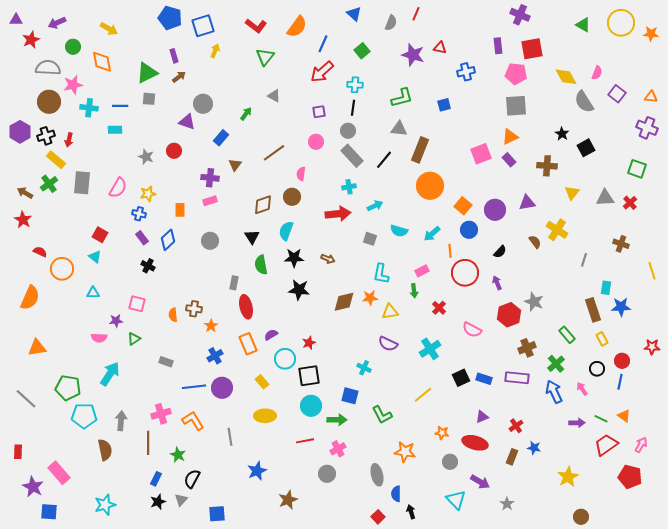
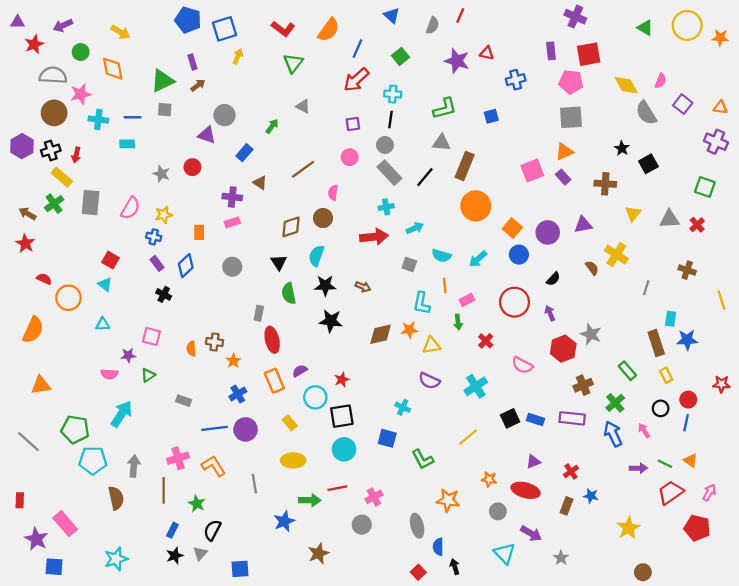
brown triangle: (235, 165) -> (260, 183), turned -32
orange line: (450, 251) -> (445, 286), moved
green arrow: (337, 420) -> (310, 500), moved

